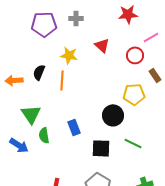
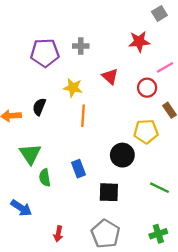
orange line: (62, 80) -> (83, 116), moved
green line: (133, 143) -> (159, 188), moved
blue arrow: (19, 145) -> (21, 208), moved

